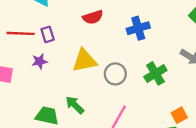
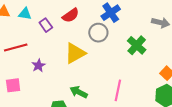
purple rectangle: (48, 34) -> (46, 25), moved
gray circle: (115, 74) -> (98, 33), moved

